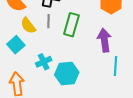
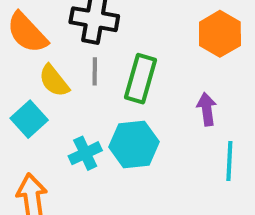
purple arrow: (104, 40) -> (207, 109), size x0.7
cyan hexagon: (67, 74) -> (134, 144), moved

